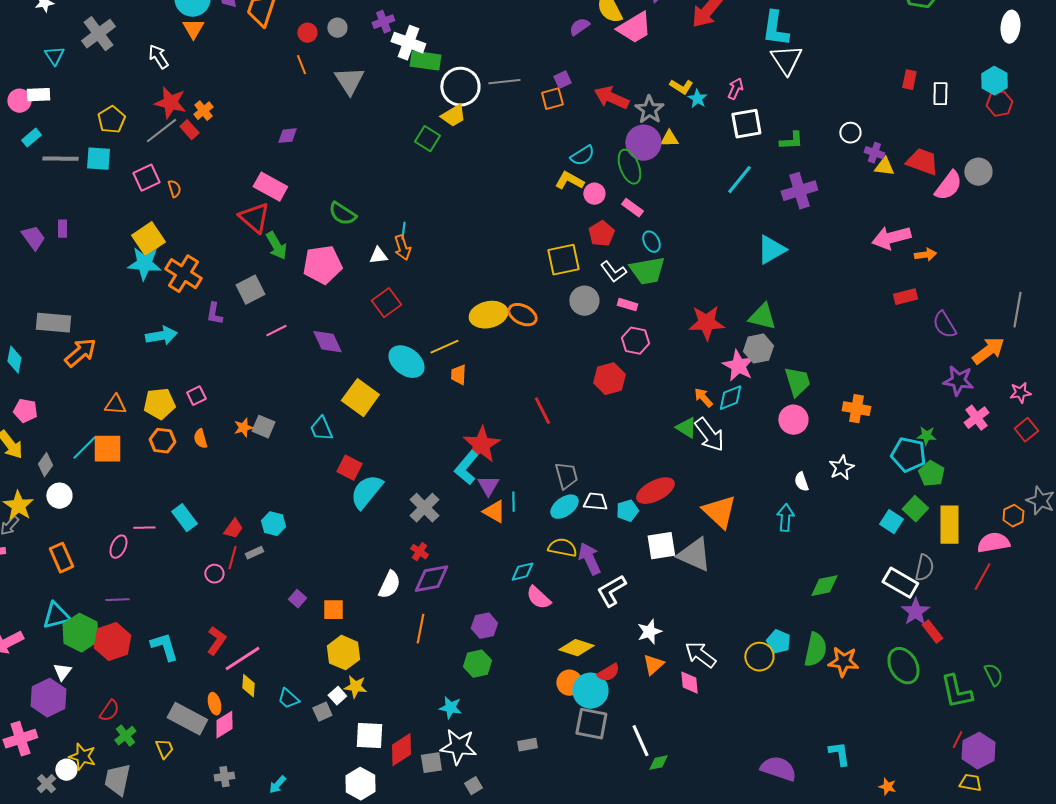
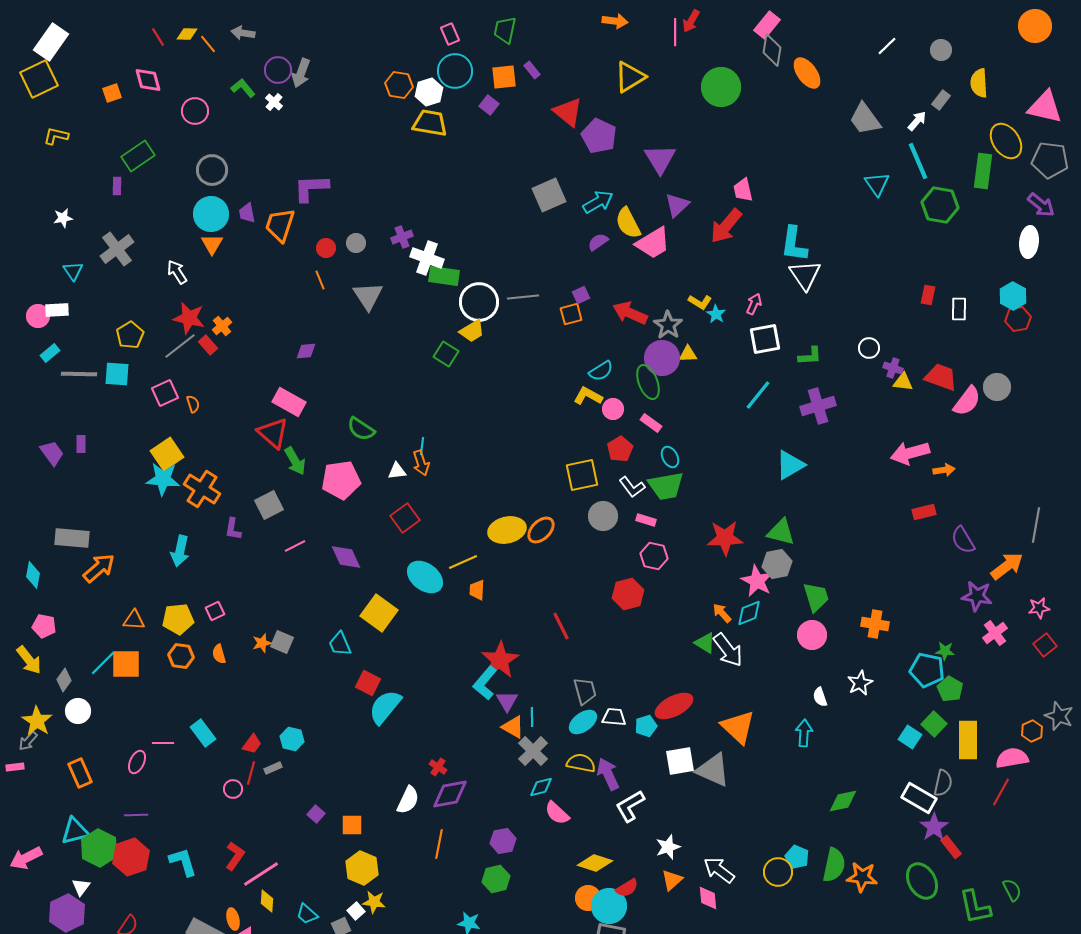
orange ellipse: (522, 315) -> (541, 530), turned -72
cyan arrow: (161, 336) -> (180, 551), turned 112
gray cross: (424, 508) -> (533, 751), moved

